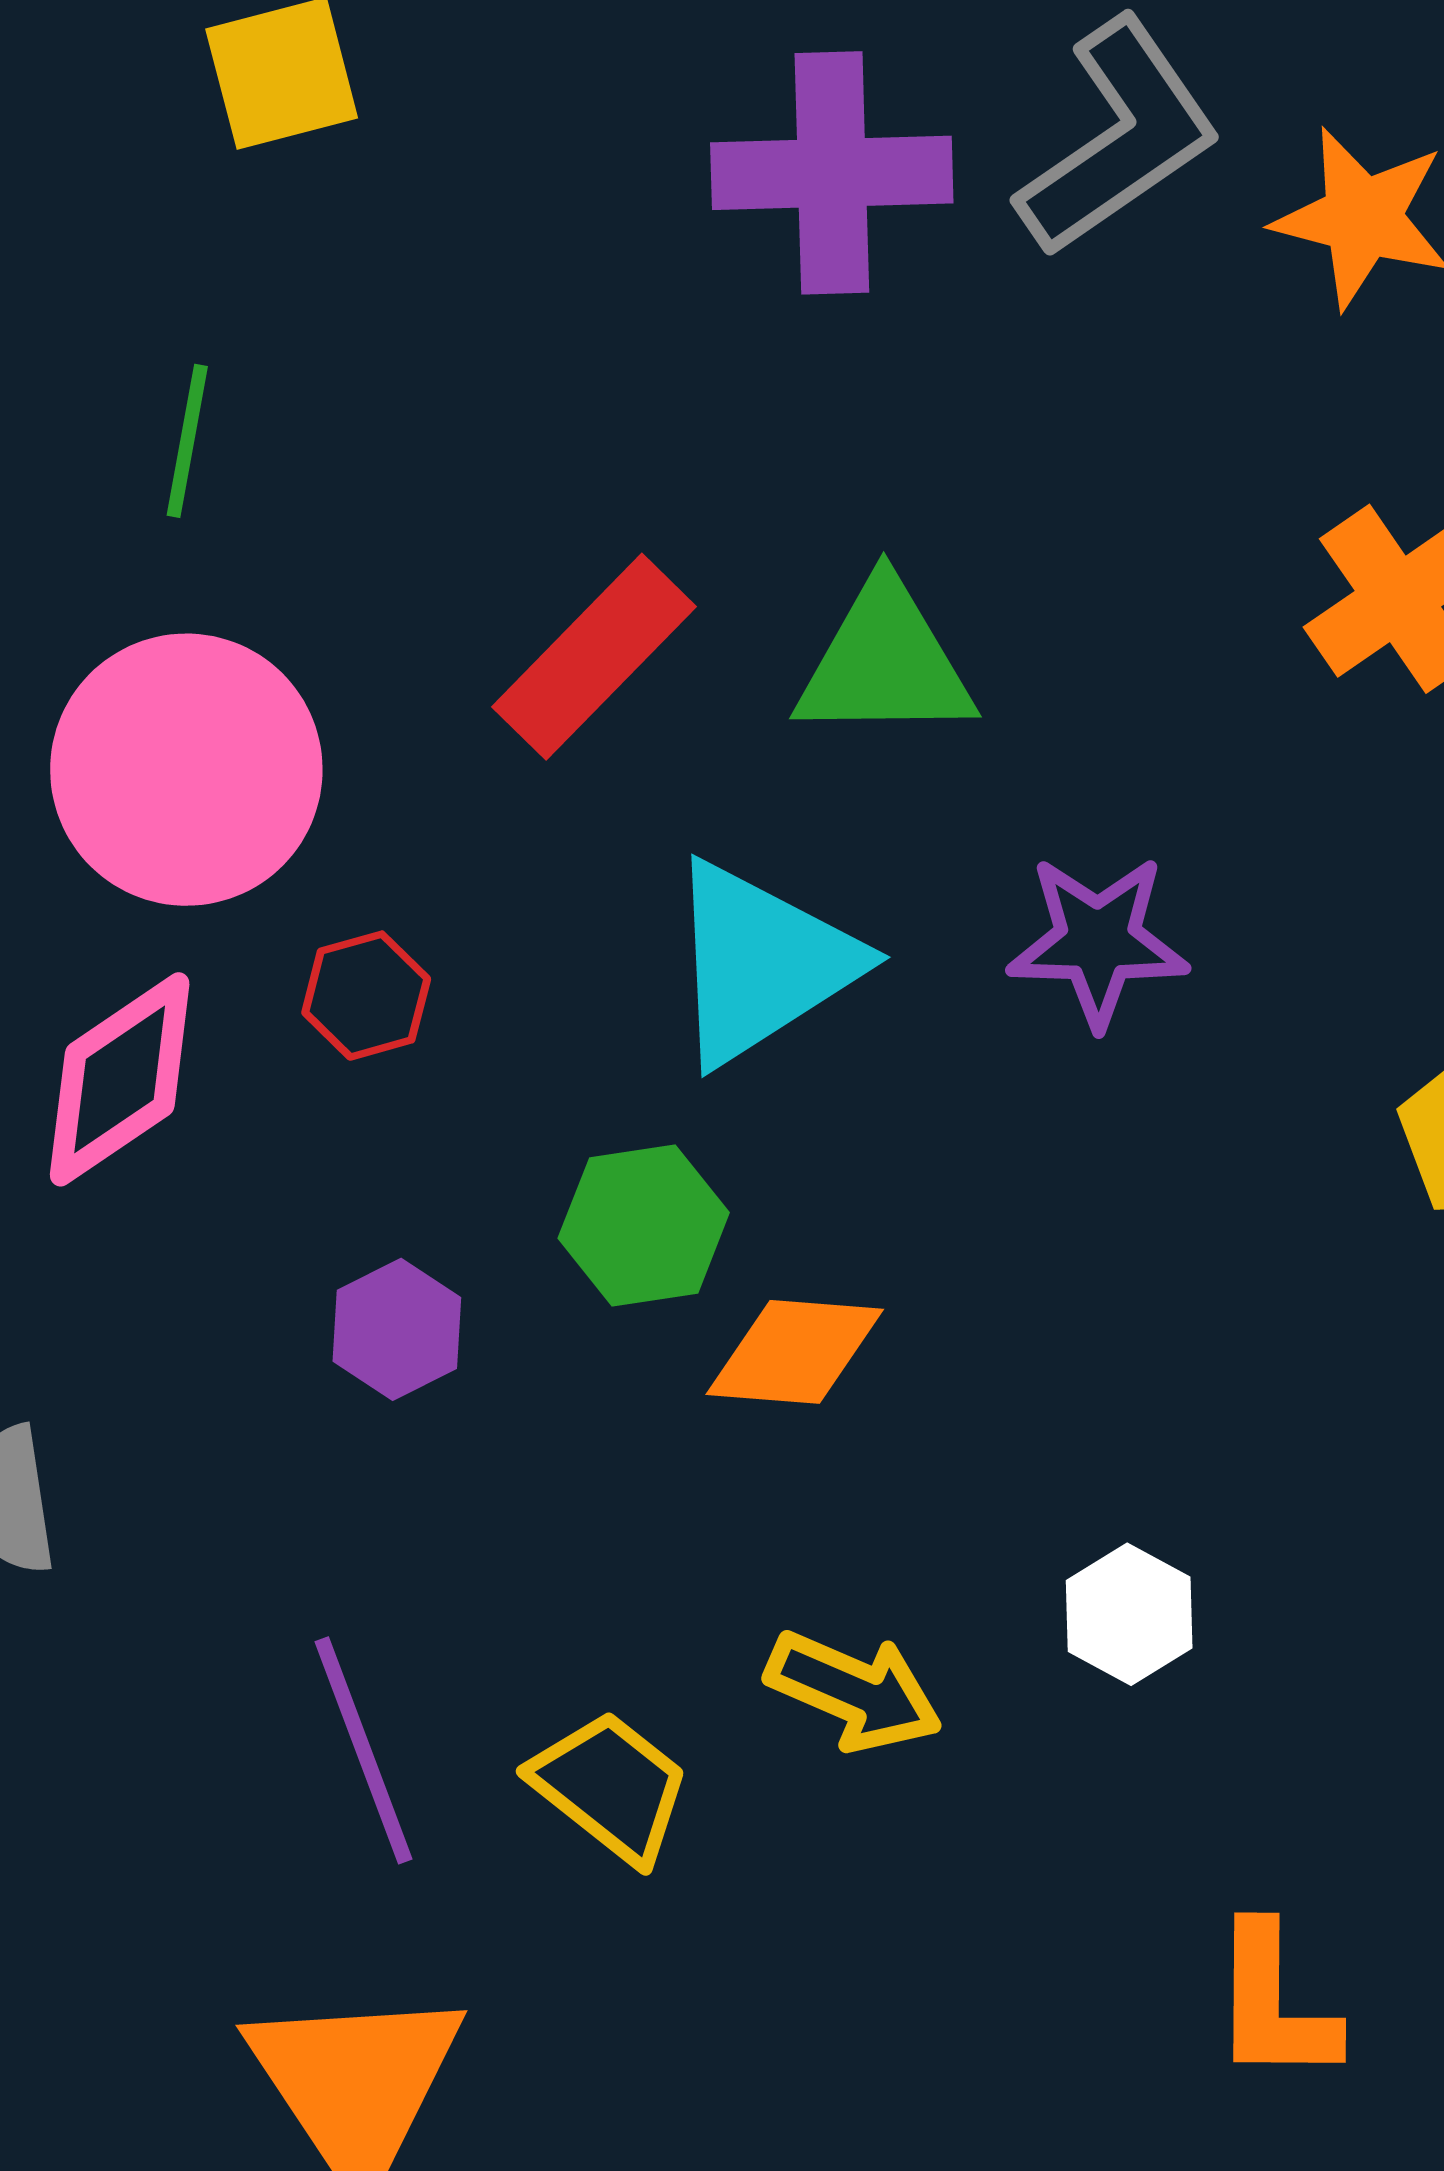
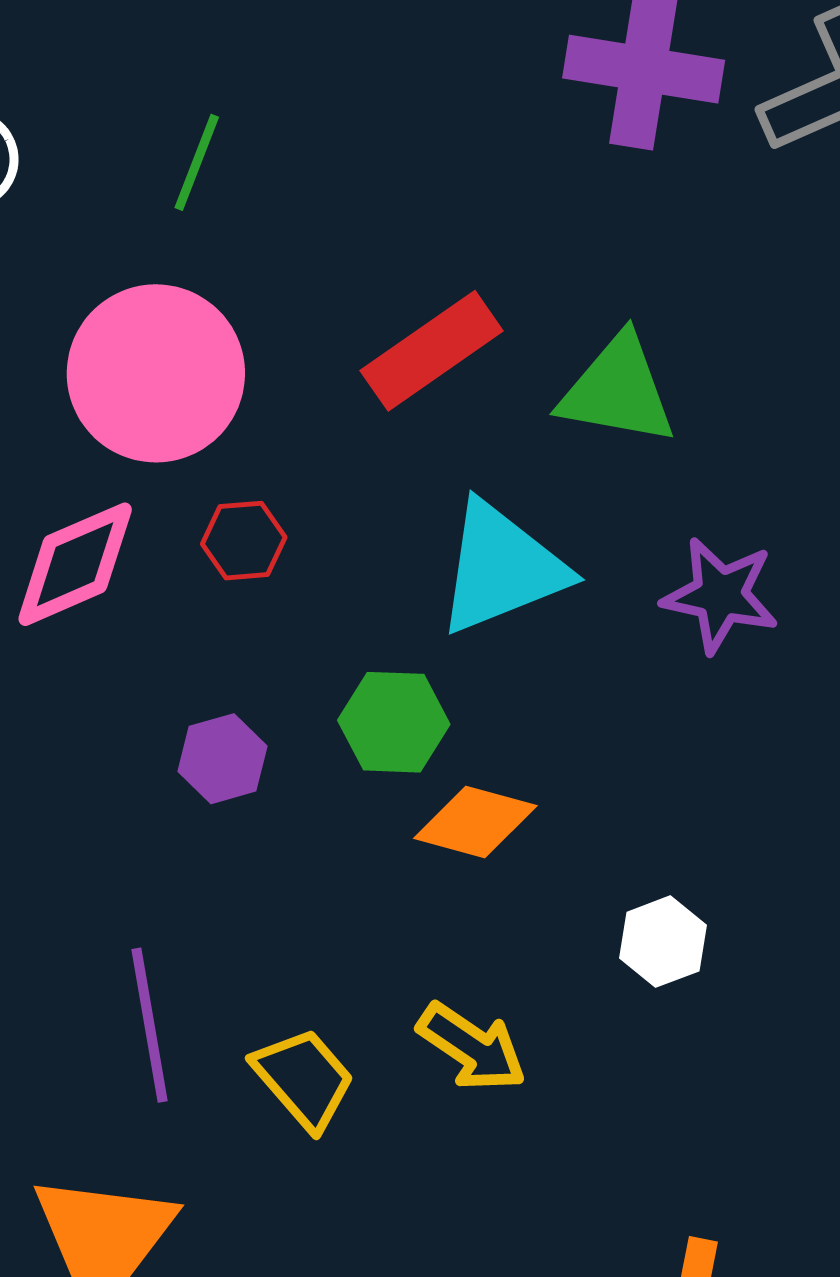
white hexagon: (1129, 1614) -> (663, 942), moved

